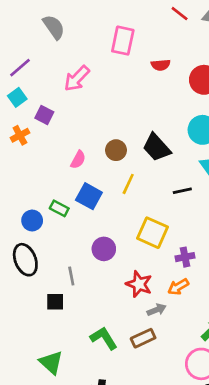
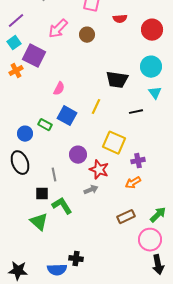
purple square: (44, 115) -> (34, 56), size x1.6
black trapezoid: (157, 147) -> (117, 80), turned -40
brown circle: (116, 150) -> (87, 35), moved
red star: (139, 284) -> (99, 170), moved
gray arrow: (157, 310) -> (91, 190), moved
green L-shape: (104, 338) -> (62, 206), moved
brown rectangle: (143, 338) -> (126, 217), moved
green triangle: (51, 363) -> (39, 222), moved

